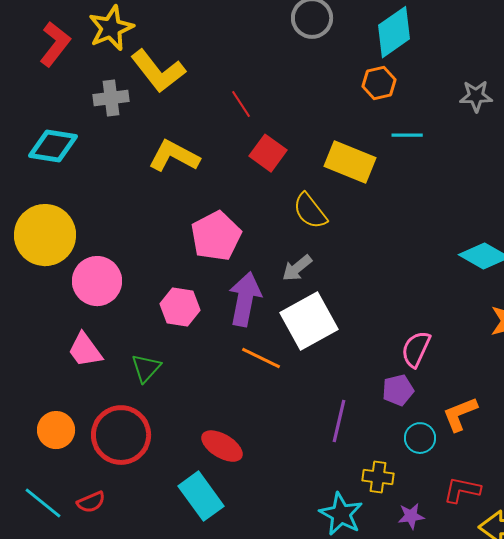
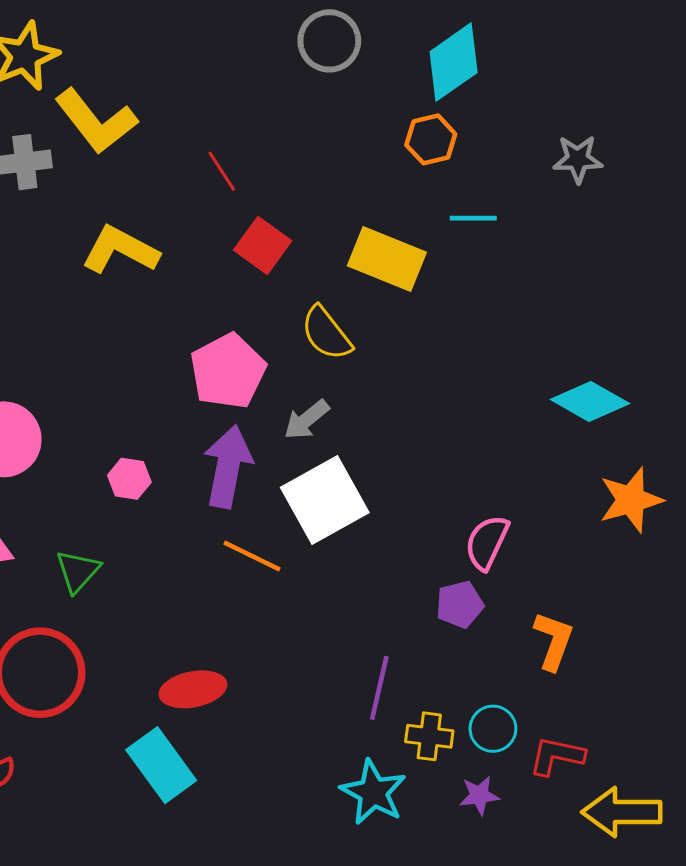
pink pentagon: (216, 236) -> (228, 371), moved
pink hexagon: (180, 307) -> (129, 479), size x0.7
orange L-shape: (460, 414) -> (554, 641), turned 132
purple line: (339, 421) -> (379, 688), moved
cyan circle: (420, 438) -> (493, 729), moved
red ellipse: (222, 446) -> (193, 689), turned -42

